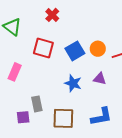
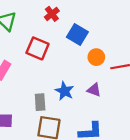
blue square: (75, 51) -> (77, 35), moved, turned -36
gray rectangle: (37, 104) -> (40, 102), moved

